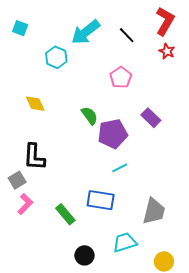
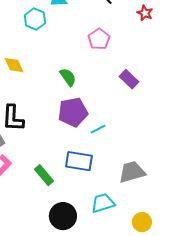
purple pentagon: (113, 134) -> (73, 112), moved
gray trapezoid: (154, 211) -> (132, 172), turned -120
black circle: (84, 255) -> (63, 216), size x1.4

